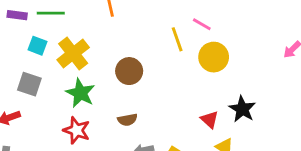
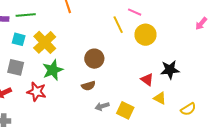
brown circle: (129, 71) -> (94, 59), moved
green star: (80, 93) -> (53, 70), turned 30
black star: (242, 109) -> (170, 70), turned -30
red star: (77, 130) -> (37, 92), moved

